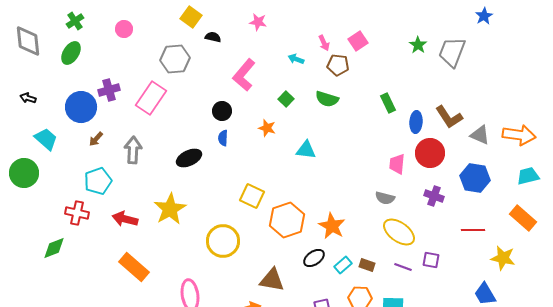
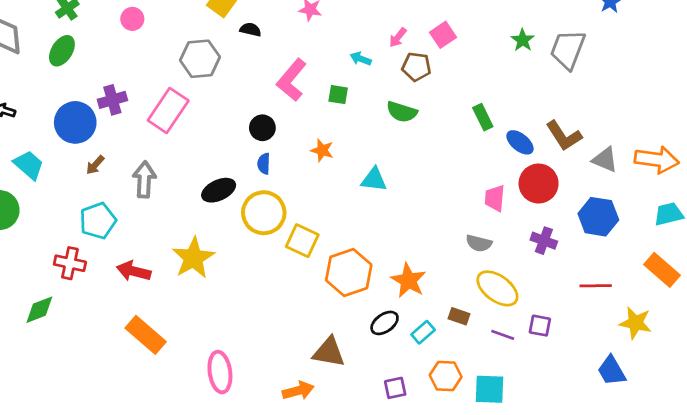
pink arrow: (324, 43) -> (398, 37), turned 63
green square: (286, 99) -> (338, 95), moved, turned -35
blue ellipse: (416, 122) -> (520, 142), turned -55
yellow circle: (223, 241) -> (264, 213), moved
brown rectangle: (367, 265) -> (459, 316), moved

